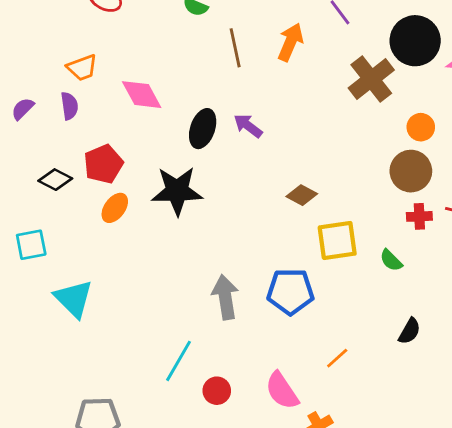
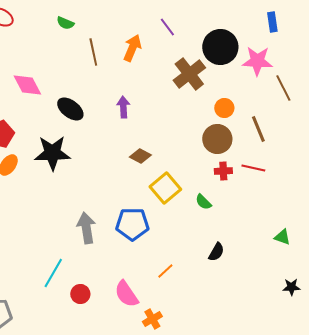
purple arrow: (248, 126) -> (123, 107), moved, turned 50
black ellipse: (203, 129) -> (70, 109), turned -72
yellow square: (337, 240) -> (165, 188), turned -32

